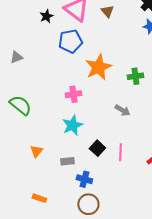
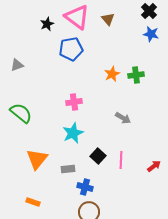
orange star: (98, 67) -> (112, 74), moved, size x0.6
green cross: (135, 76) -> (136, 75), moved
orange triangle: (36, 151) -> (37, 159), size x1.6
orange rectangle: (39, 198) -> (33, 202), moved

